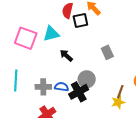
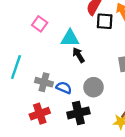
cyan triangle: (51, 34) -> (70, 38), moved
pink square: (26, 38) -> (40, 24), size x0.6
black cross: (79, 92) -> (78, 113), moved

